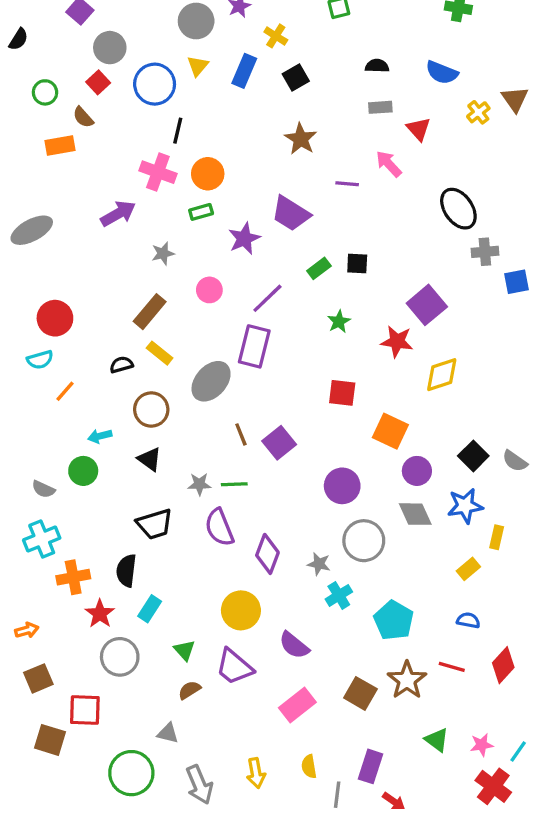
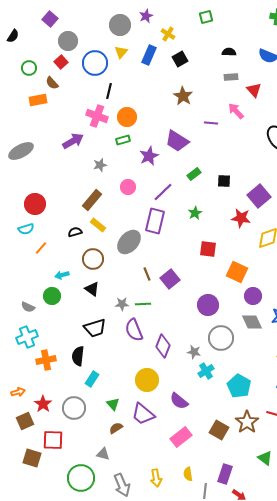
black square: (357, 263) -> (224, 181), moved
green star: (339, 322) -> (195, 213), moved
red star: (100, 614) -> (43, 404), moved

